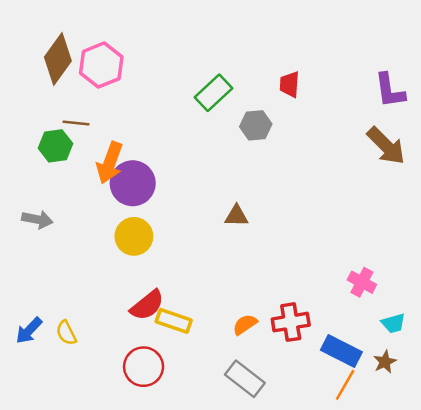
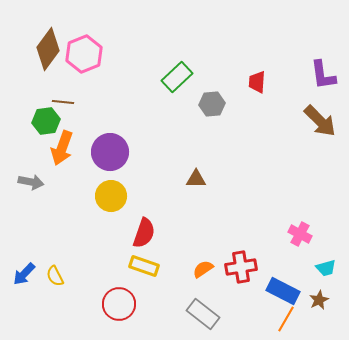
red trapezoid: (290, 84) -> (257, 82), moved
orange arrow: (110, 163) -> (62, 148), moved
red semicircle: (147, 305) -> (144, 233), moved, turned -32

